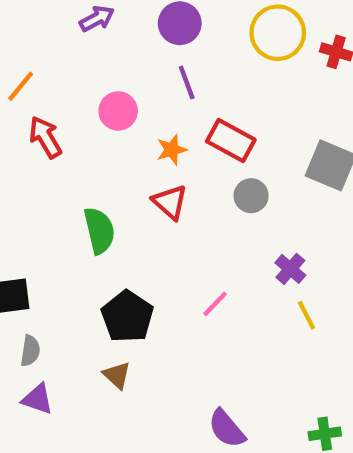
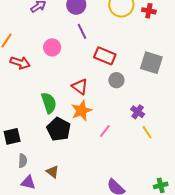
red arrow: (45, 137) -> (20, 63), turned 144
orange star: (172, 150) -> (81, 111), moved, size x1.5
black pentagon: (127, 317) -> (59, 129), moved
brown triangle: (117, 375) -> (53, 172), moved

